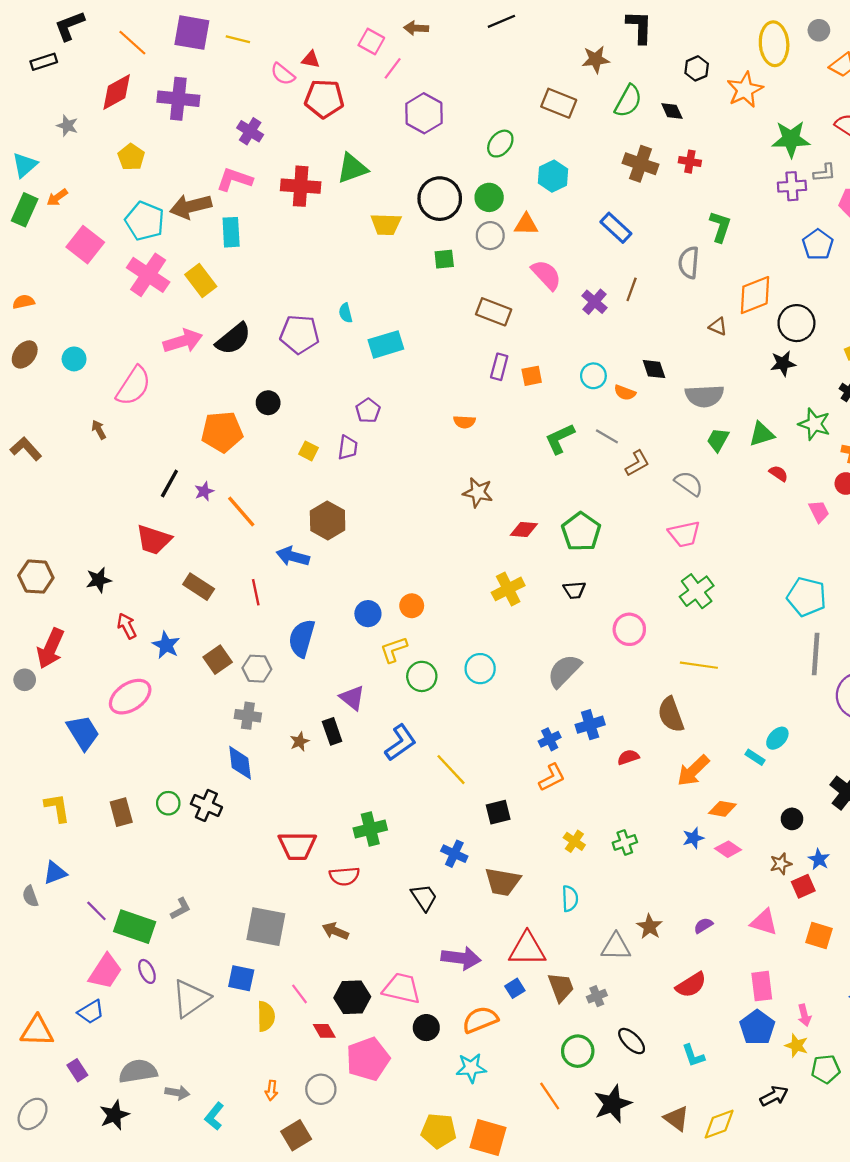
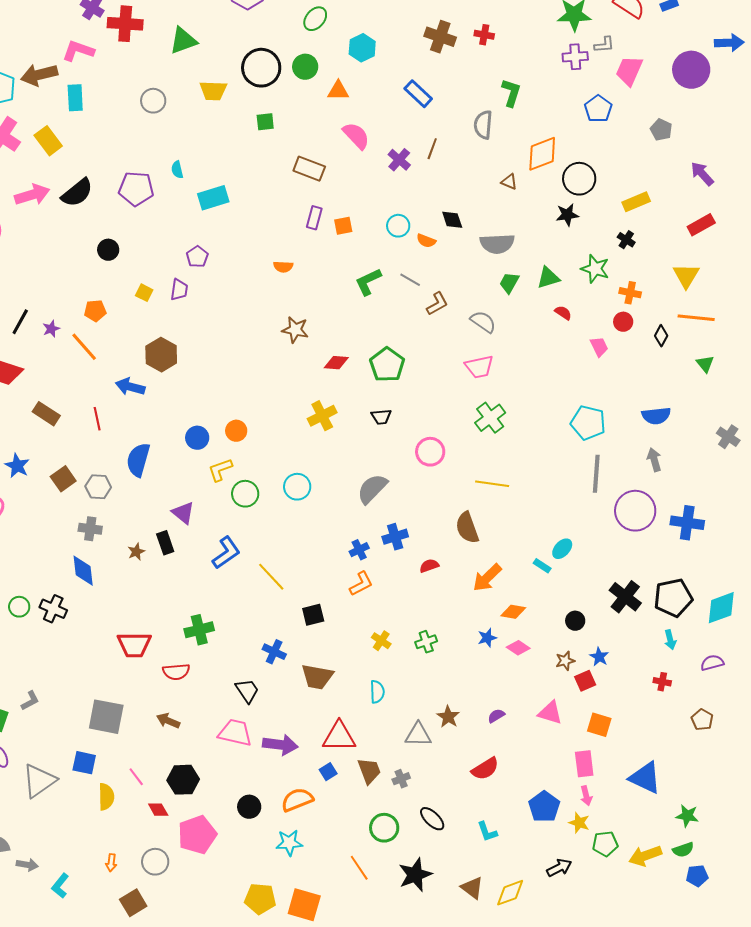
red cross: (301, 186) -> (125, 24), moved
gray circle: (490, 236) -> (153, 101), moved
orange pentagon: (222, 432) -> (95, 311), moved, size x0.6
pink rectangle: (762, 986) -> (584, 764), moved
pink trapezoid: (402, 988) -> (235, 733), moved

